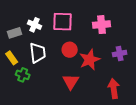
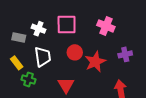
pink cross: (101, 25) -> (106, 26), turned 30
gray rectangle: (15, 33) -> (19, 38), turned 32
red triangle: (71, 82) -> (66, 85), moved

